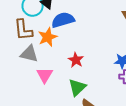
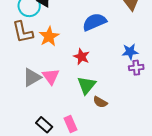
blue semicircle: (63, 20) -> (94, 22), moved
gray triangle: (29, 54) -> (32, 77), moved, turned -36

